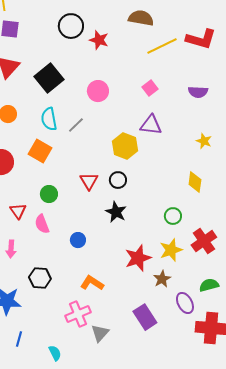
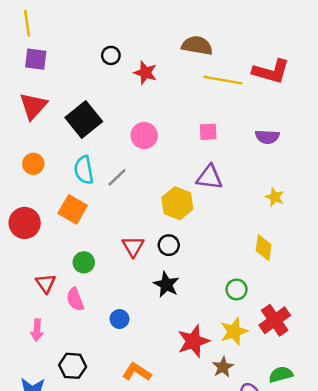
black circle: (71, 26) -> (111, 55), size x0.6
yellow line: (162, 46) -> (223, 80), turned 36
pink square: (150, 88) -> (208, 132), turned 35

